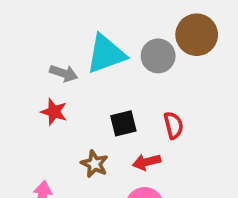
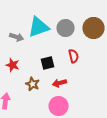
brown circle: (197, 35) -> (94, 28), moved
red star: (54, 112) -> (13, 65), moved
red semicircle: (174, 125) -> (74, 56), moved

